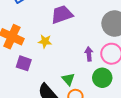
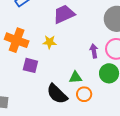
green triangle: (68, 79) -> (76, 77), turned -48

